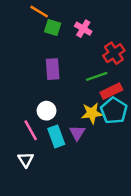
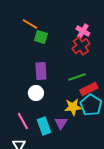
pink cross: (83, 29) -> (83, 31), moved
red cross: (114, 53) -> (81, 46), moved
white circle: (47, 111) -> (36, 93), moved

